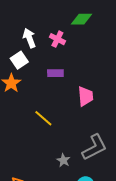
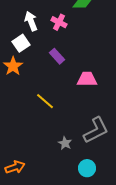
purple rectangle: (55, 73) -> (57, 56), turned 49
pink trapezoid: (85, 96) -> (87, 79), turned -85

